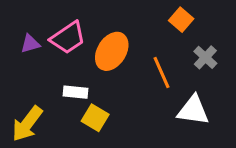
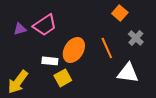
orange ellipse: (112, 51) -> (74, 50), moved
yellow square: (95, 118) -> (63, 78), turned 30

